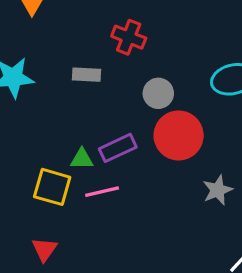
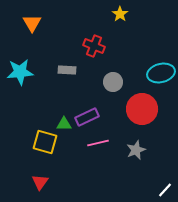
red circle: (179, 135) -> (142, 109), moved
gray star: (218, 190) -> (136, 150), moved
pink line: (102, 192) -> (98, 143), moved

